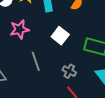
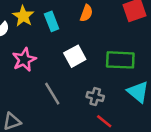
white square: (60, 36) -> (75, 56), turned 36

